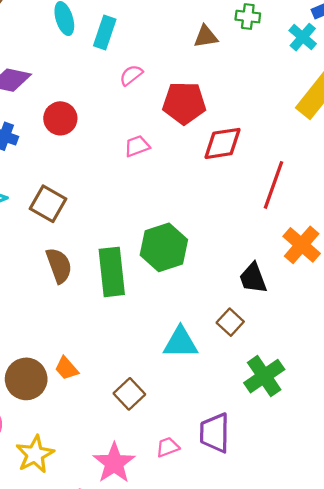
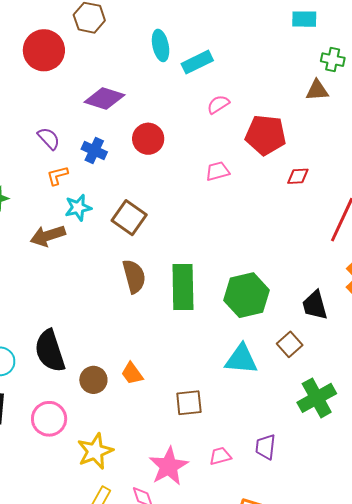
cyan rectangle: (105, 32) -> (197, 62), turned 40
brown triangle: (206, 37) -> (317, 90), moved
red diamond: (222, 143) -> (298, 176), size x0.6
green hexagon: (164, 247) -> (246, 295), moved
brown circle: (26, 379) -> (93, 380), size x0.7
brown square: (129, 394) -> (189, 403), turned 32
purple trapezoid: (215, 433) -> (265, 447), size x0.7

